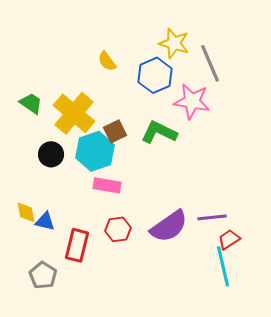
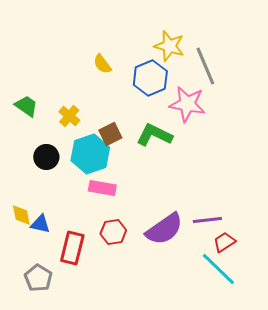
yellow cross: (74, 113) -> (69, 116), size x0.5
cyan line: (223, 266) -> (218, 269), turned -33

